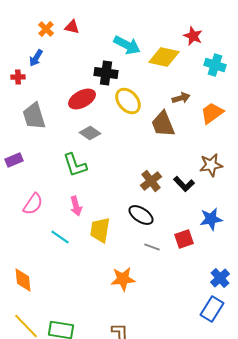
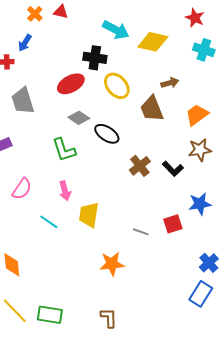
red star: (193, 36) -> (195, 18), moved
orange trapezoid: (212, 113) -> (197, 115), moved
black ellipse: (141, 215) -> (107, 134), moved

